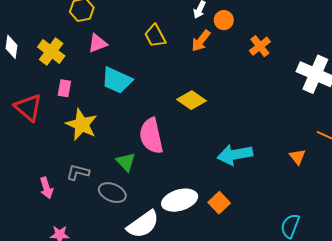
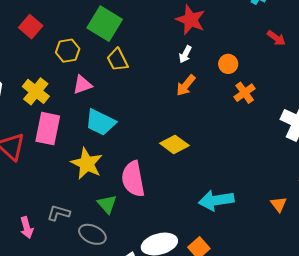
orange circle: (224, 20) -> (228, 64), moved
yellow trapezoid: (155, 36) -> (117, 60), moved
pink rectangle: (64, 88) -> (48, 129), size x1.8
yellow star: (82, 125) -> (87, 164), moved

